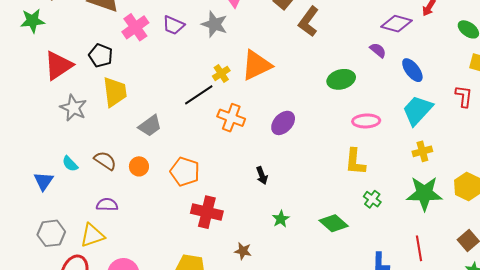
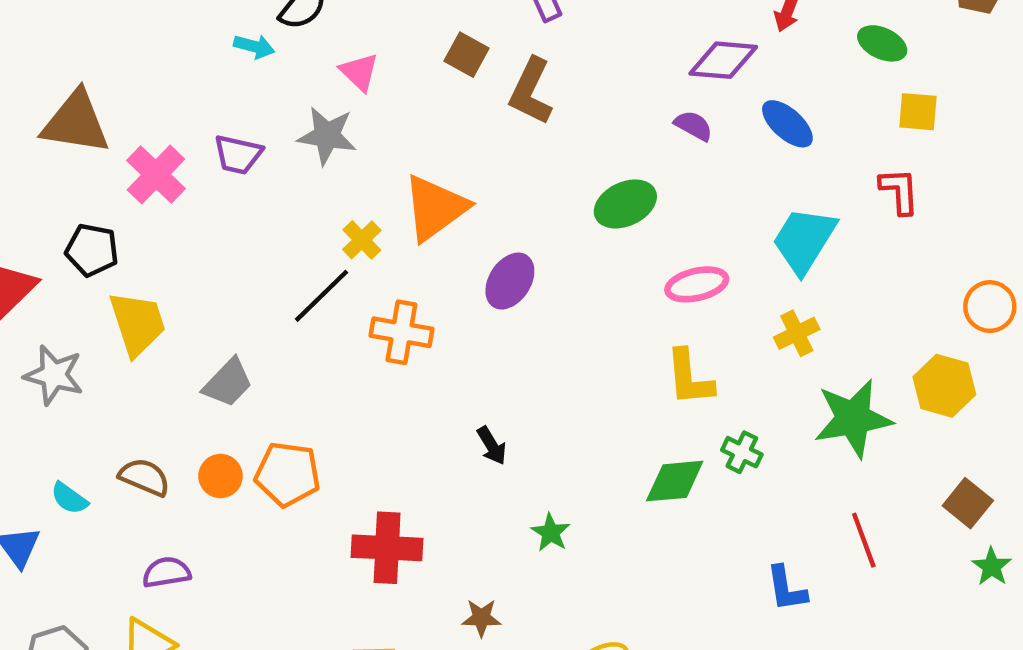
blue ellipse: (412, 70) -> (787, 124), moved
purple ellipse: (283, 123) -> (510, 281), moved
yellow cross: (422, 151) -> (797, 333), moved
orange pentagon: (185, 172) -> (288, 474), moved
green diamond: (334, 223) -> (675, 481), moved, turned -36

